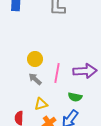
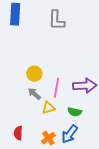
yellow triangle: (41, 104) -> (48, 108), moved

